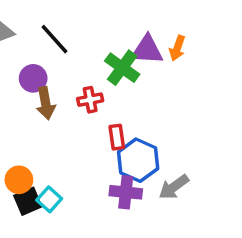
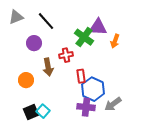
orange arrow: (177, 48) -> (115, 41), moved
brown arrow: (46, 103) -> (48, 67), moved
orange circle: (19, 180) -> (26, 80), moved

